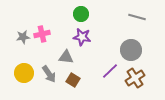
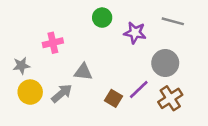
gray star: (23, 37) -> (21, 66), moved
purple star: (82, 37) -> (135, 33), moved
gray arrow: (49, 74) -> (62, 93), turned -96
brown square: (73, 80) -> (113, 98), moved

